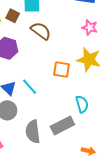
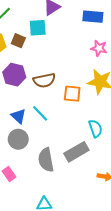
brown semicircle: (41, 31) -> (44, 80), moved, turned 135

